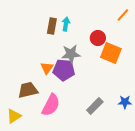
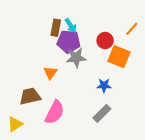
orange line: (123, 15) -> (132, 29), moved
cyan arrow: (66, 24) -> (71, 26), turned 136
purple pentagon: (64, 70) -> (69, 42), moved
blue star: (125, 102) -> (104, 86), moved

